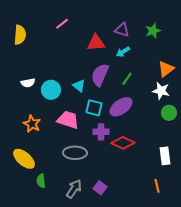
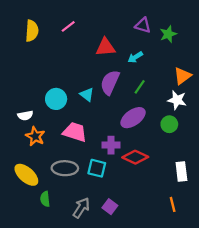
purple triangle: (122, 30) -> (143, 25), moved
yellow semicircle: (20, 35) -> (32, 31), moved
white semicircle: (28, 83) -> (25, 115), moved
cyan square: (94, 108) -> (97, 168), moved
green circle: (169, 113) -> (169, 124), moved
gray ellipse: (75, 153) -> (65, 168), moved

